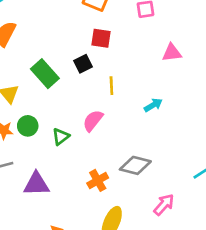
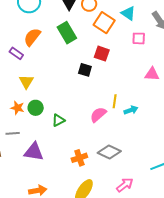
black square: (83, 64) -> (85, 70), turned 32
green rectangle: (45, 74) -> (67, 33), moved
yellow line: (111, 86) -> (115, 101), moved
pink semicircle: (93, 121) -> (98, 115), moved

